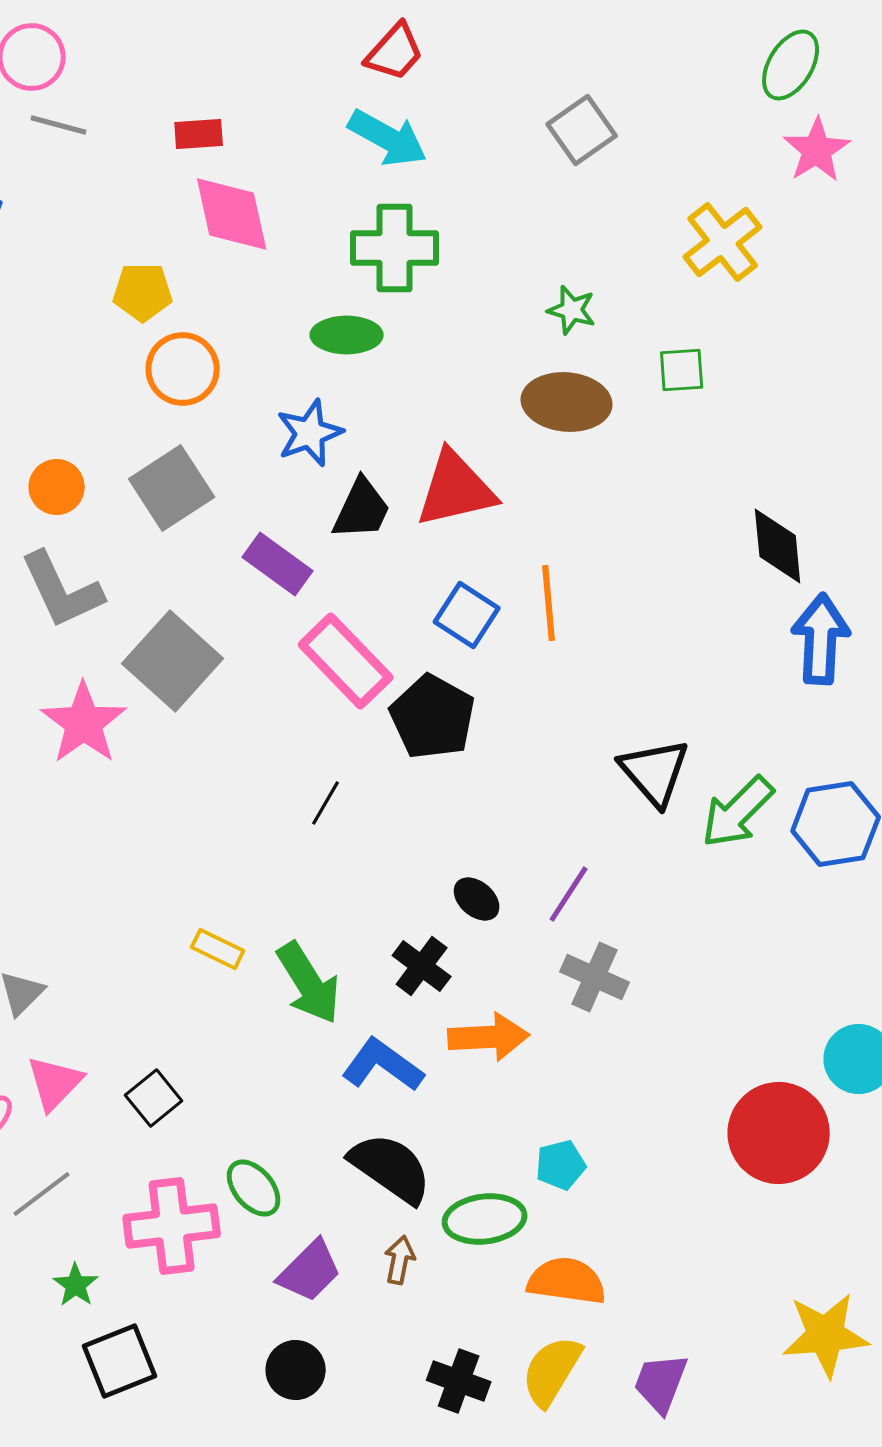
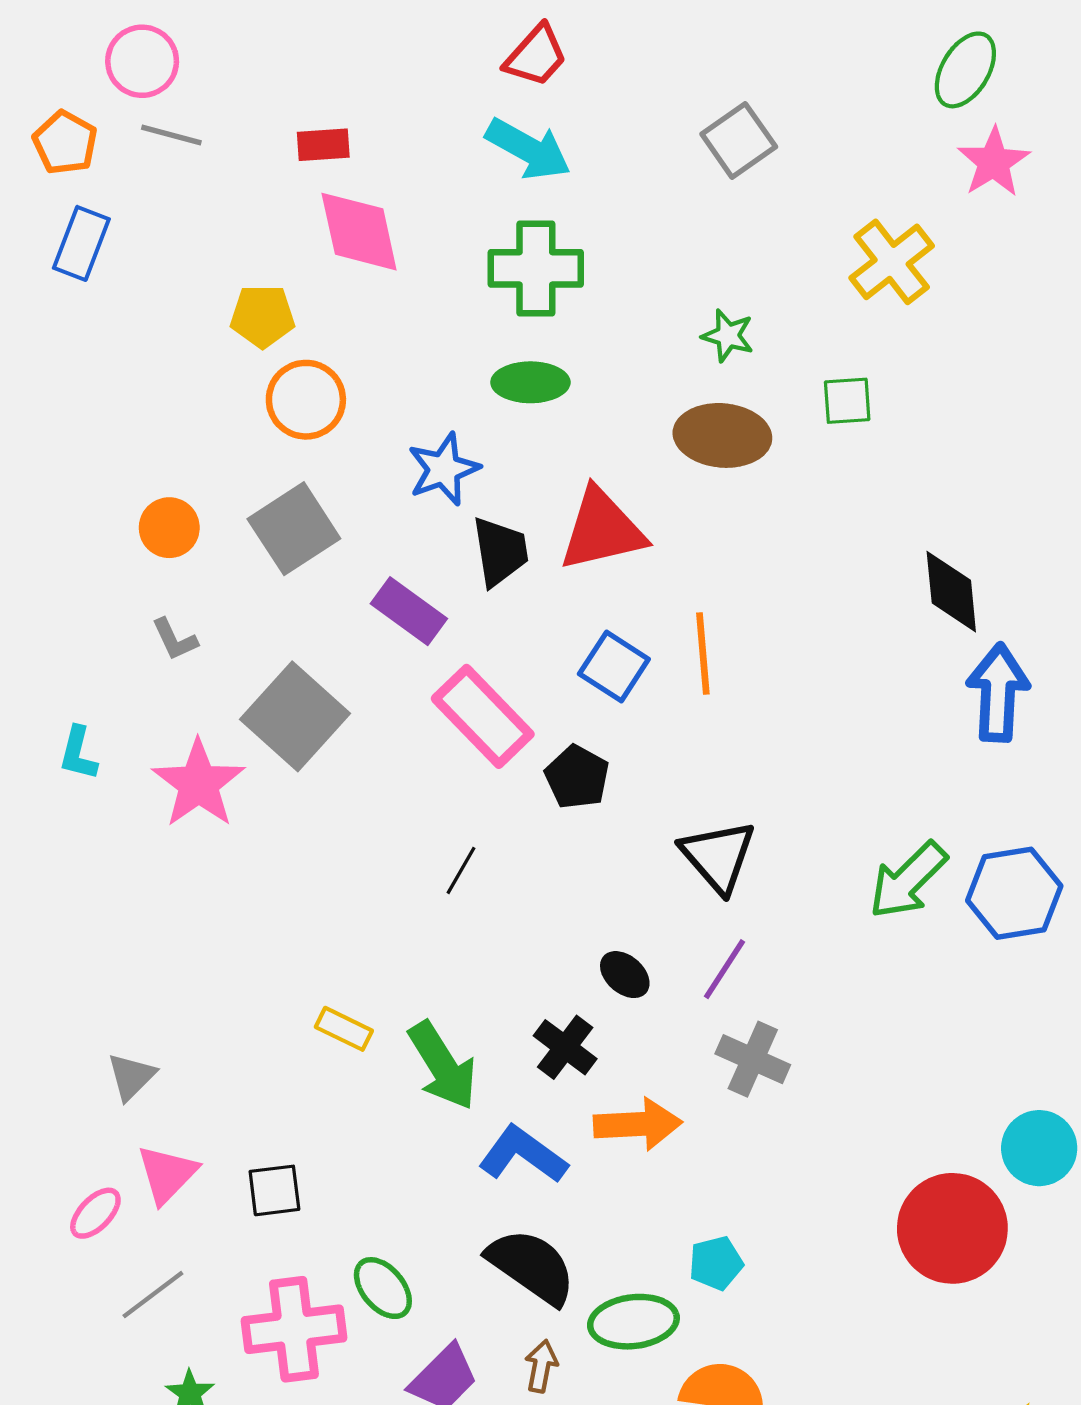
green ellipse: (347, 335) -> (530, 382), moved
black trapezoid: (362, 509) -> (500, 552), turned -34
gray L-shape: (62, 590) -> (175, 639), size x0.5
black pentagon: (433, 717) -> (577, 777), size x0.7
black triangle: (655, 772) -> (718, 856), moved
black square: (154, 1098) -> (274, 1190), turned 32

